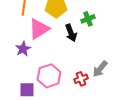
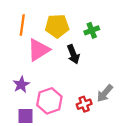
green cross: (88, 19) -> (92, 30), moved
purple star: (23, 49) -> (21, 85), moved

